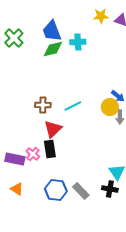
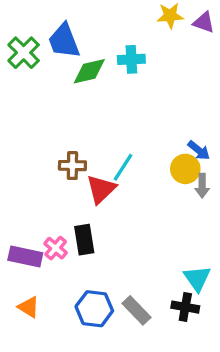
blue trapezoid: (52, 31) -> (64, 41), moved
cyan line: (73, 106) -> (123, 167), turned -30
red triangle: (53, 129) -> (101, 189), moved

